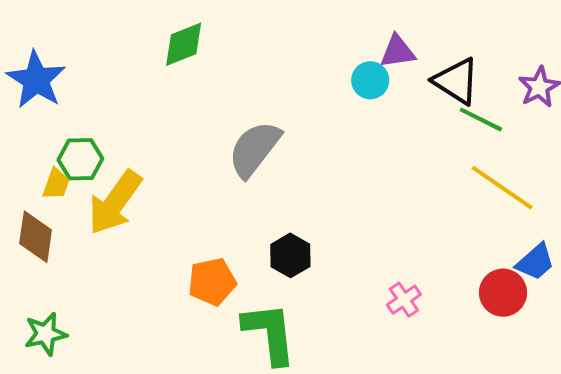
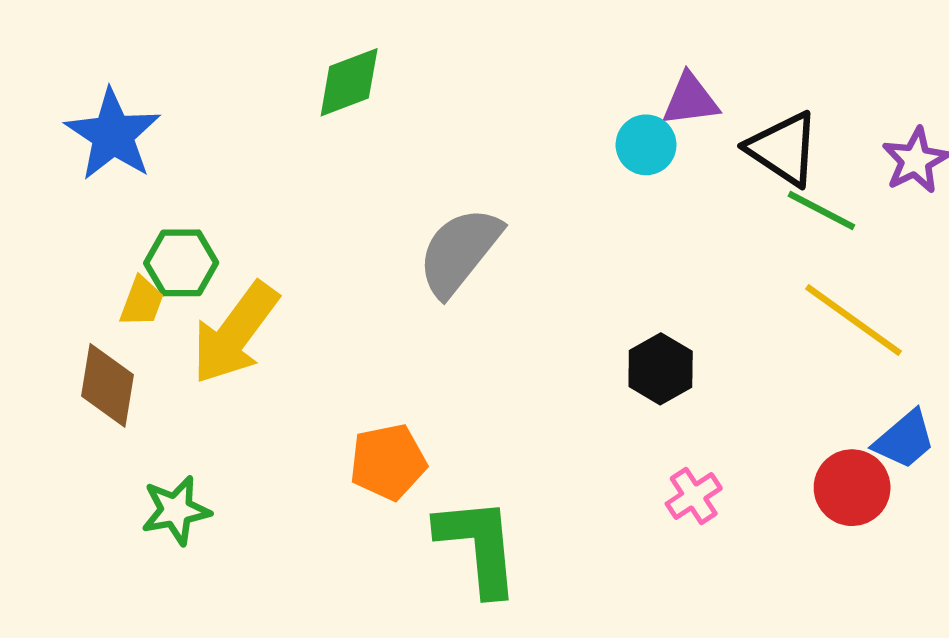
black hexagon: (290, 255) -> (661, 369), moved
green star: (46, 334) -> (176, 510), moved

